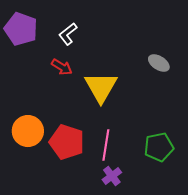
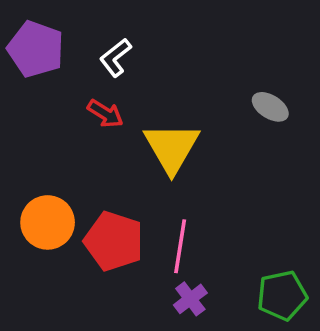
green pentagon: (159, 147) -> (282, 296), moved

